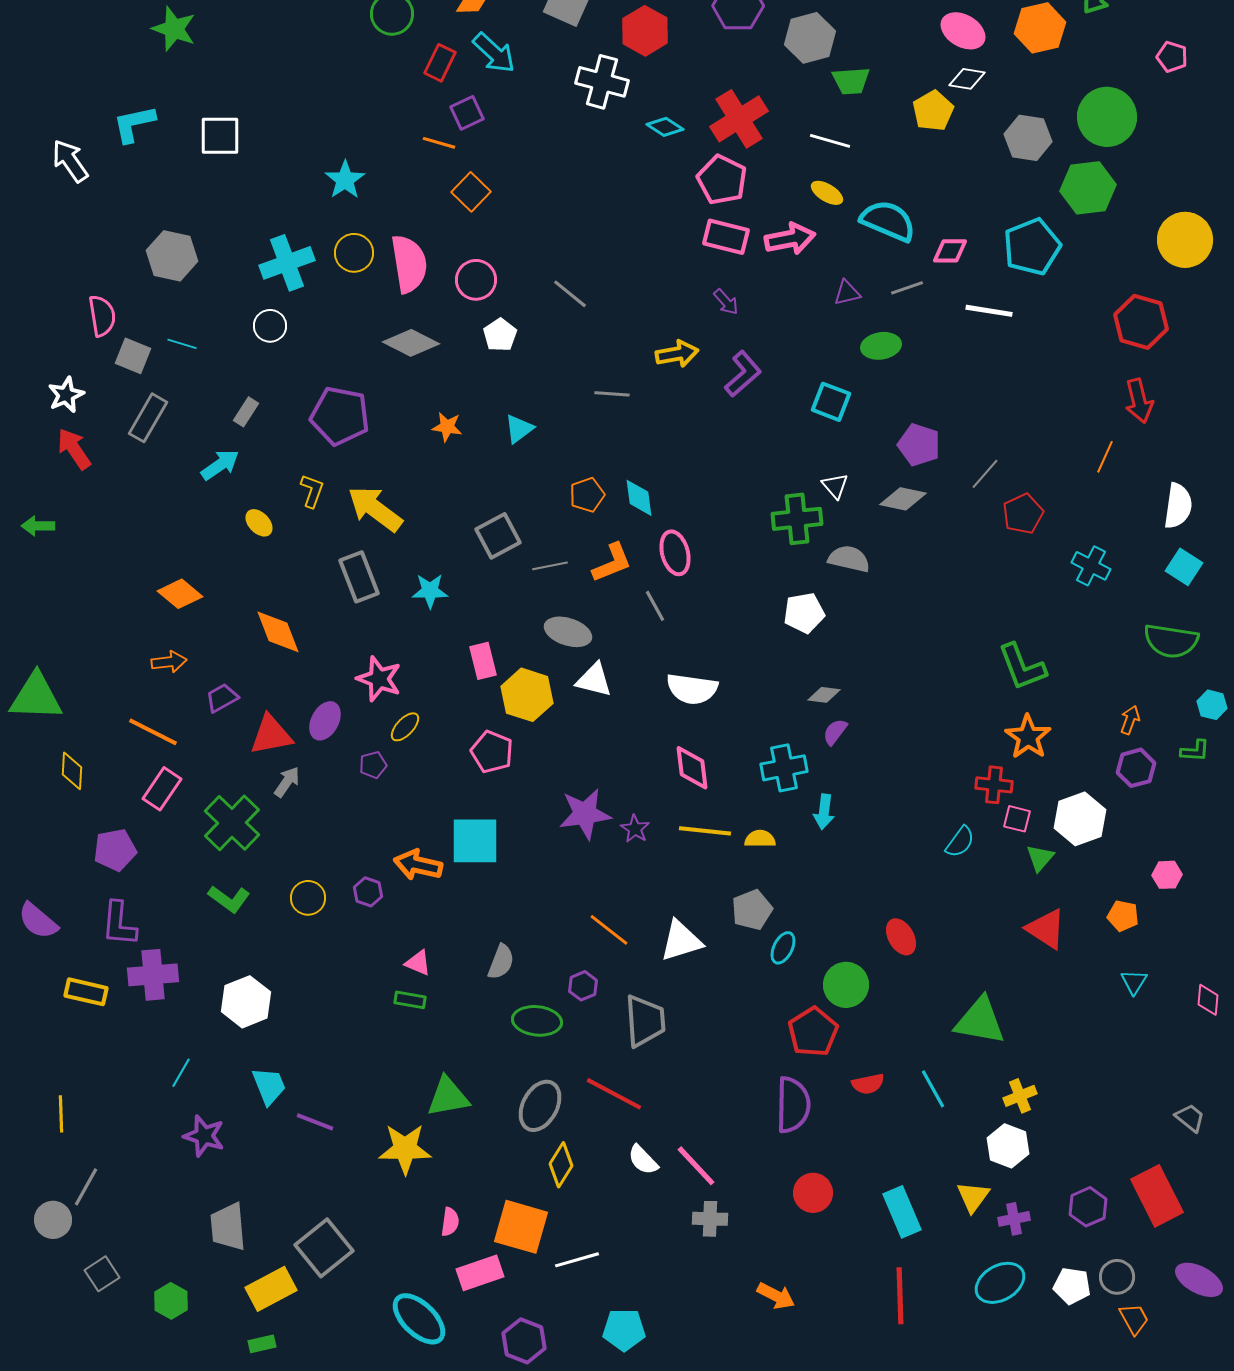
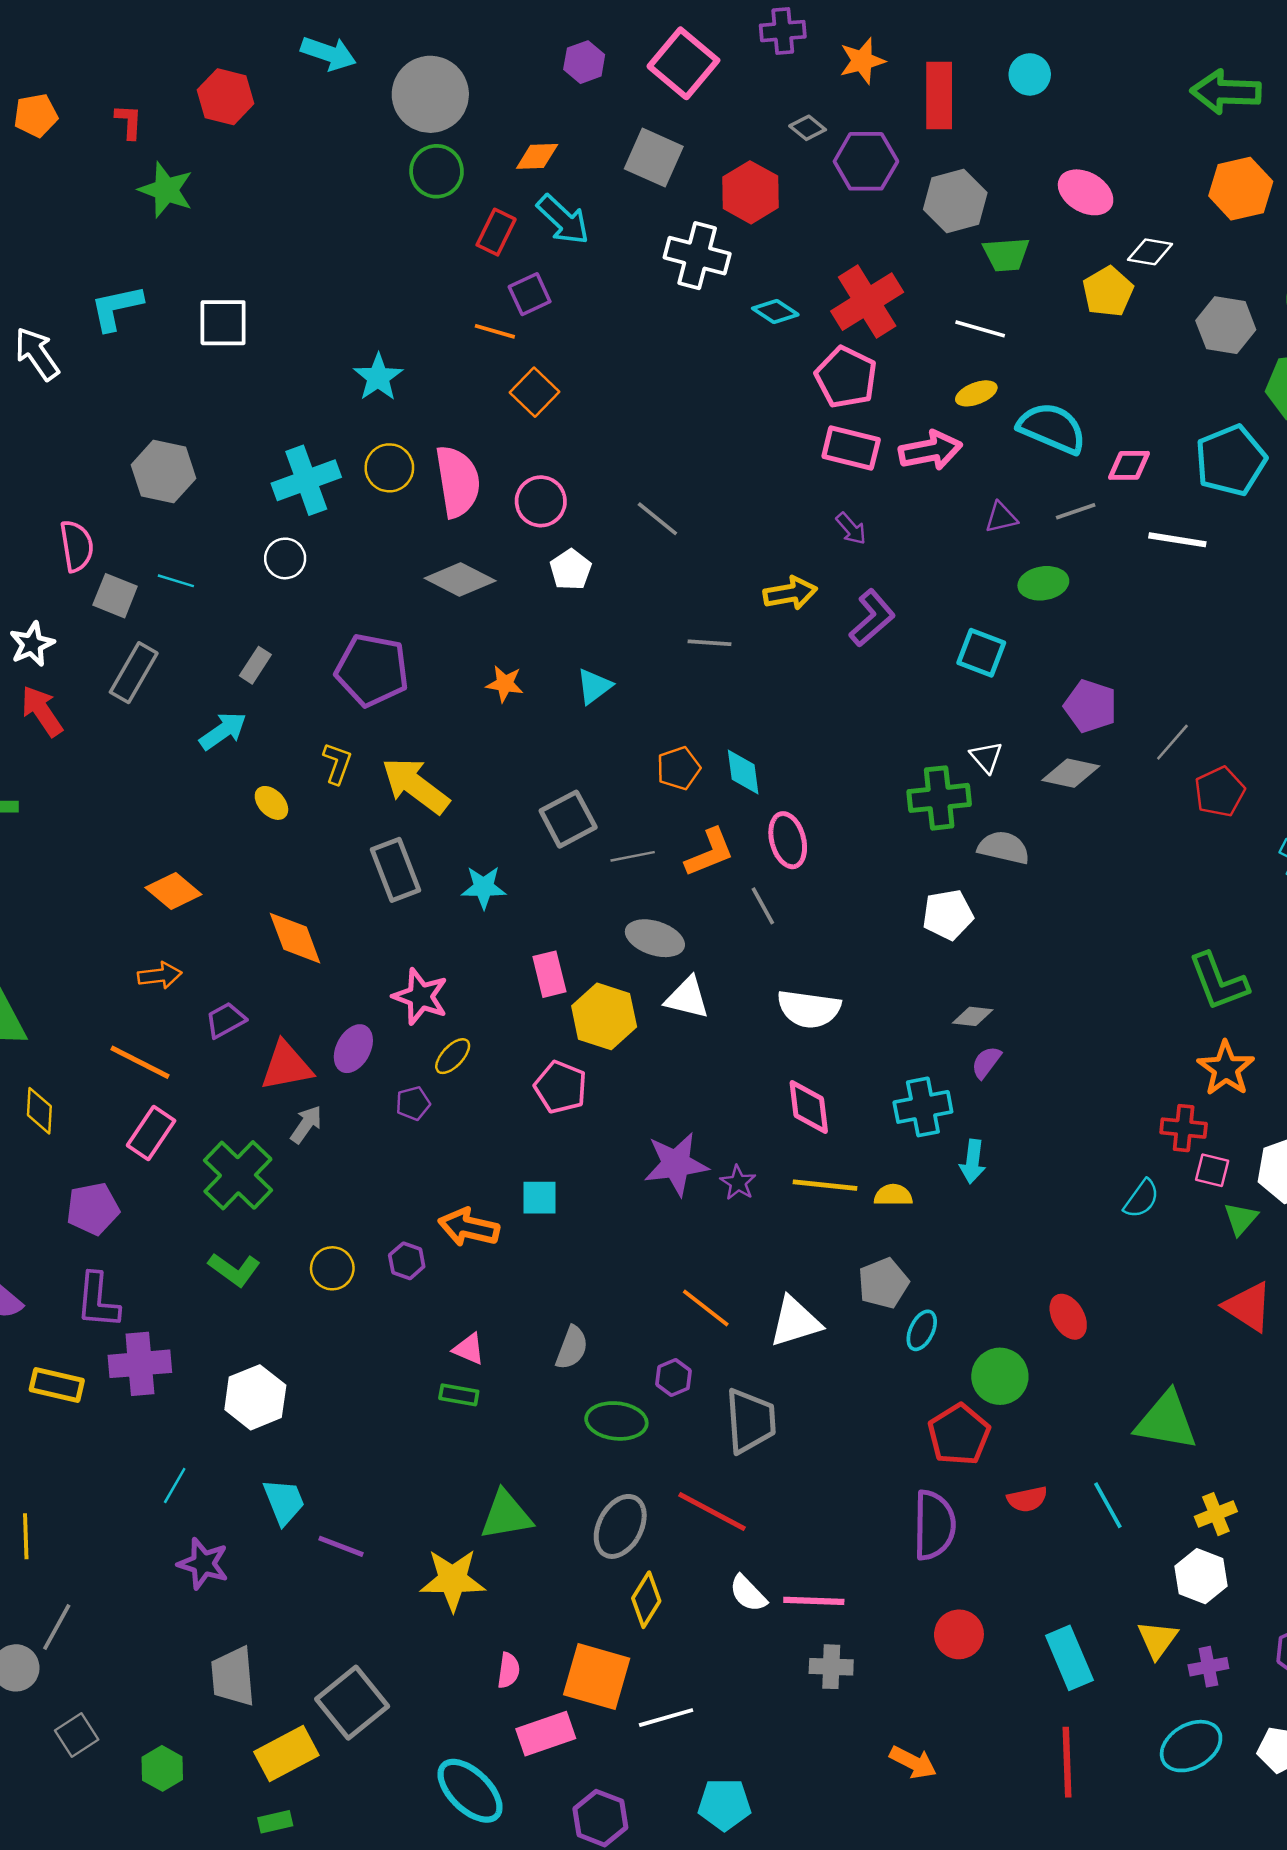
pink ellipse: (963, 31) -> (1086, 192), moved
yellow ellipse: (827, 193) -> (976, 393), turned -52
cyan square: (475, 841) -> (540, 1198), size x0.6
pink line: (696, 1166) -> (814, 1601), turned -45

